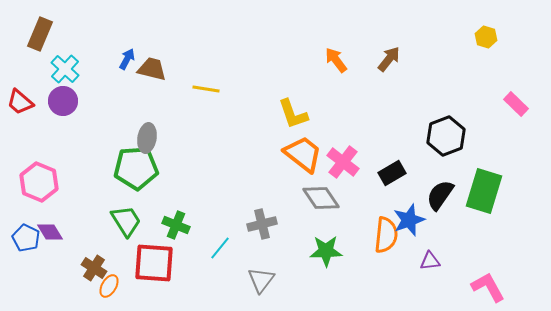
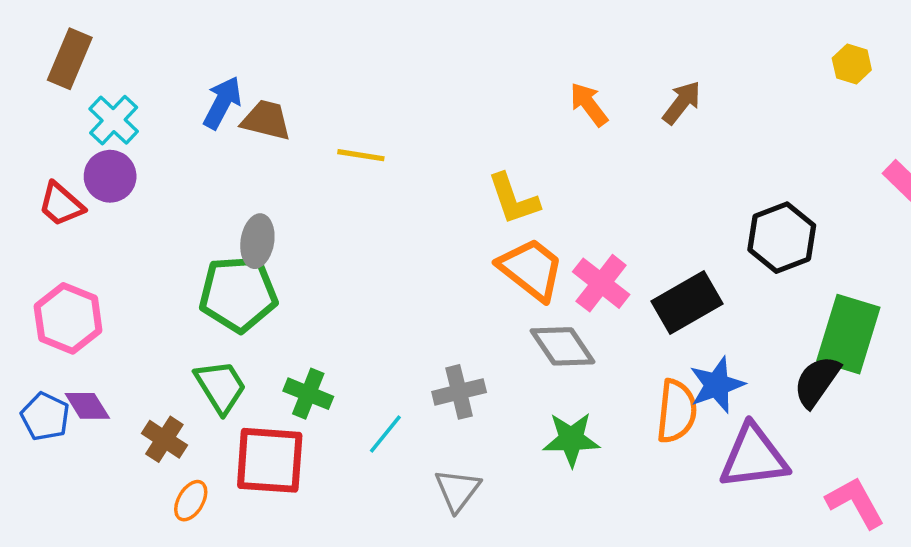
blue arrow: (127, 59) -> (222, 103), size x1.4
red trapezoid: (20, 102) -> (61, 204), moved
black rectangle: (392, 173) -> (687, 302), size x1.4
black semicircle: (440, 195) -> (817, 381), moved
purple triangle: (430, 261) -> (754, 457), size x2.0
brown cross: (94, 268) -> (164, 439), moved

